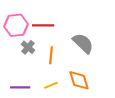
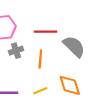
red line: (43, 25) -> (46, 32), moved
gray cross: (28, 47) -> (16, 51), turned 32

